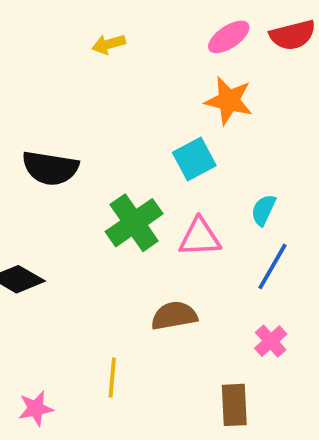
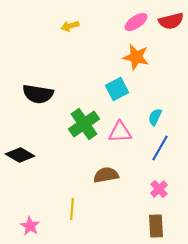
brown rectangle: (234, 405) -> (156, 226), moved
pink star: (36, 409) -> (30, 226), turned -30

